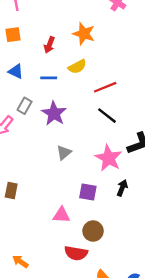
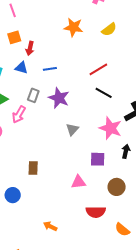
red arrow: (49, 45) -> (30, 48), moved
yellow semicircle: (77, 67) -> (109, 29), moved
brown circle: (93, 231) -> (117, 187), moved

